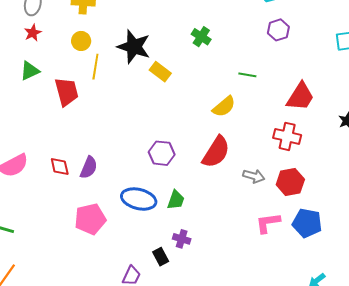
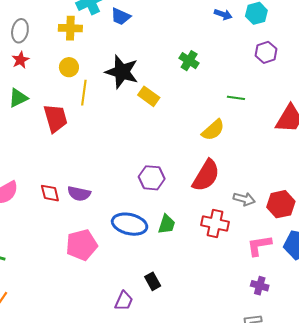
red cross: (287, 136) -> (215, 224), moved
purple semicircle: (89, 168) -> (79, 194), turned 80
purple cross: (182, 239) -> (260, 286), moved

